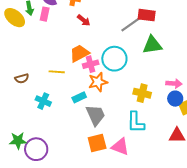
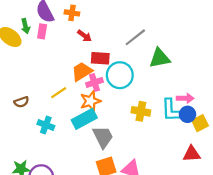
red rectangle: (147, 15) -> (100, 58), moved
yellow line: (57, 72) -> (59, 93), turned -35
orange star: (98, 82) -> (90, 101), moved
yellow cross: (142, 93) -> (141, 111), moved
cyan rectangle: (79, 97) -> (84, 119), size x1.6
cyan L-shape: (136, 122) -> (171, 110), moved

